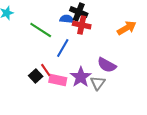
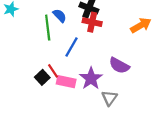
blue semicircle: (67, 19) -> (60, 16), moved, turned 40
green line: (41, 30) -> (48, 28), turned 50
gray triangle: (98, 83) -> (109, 98), moved

